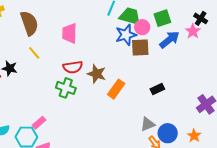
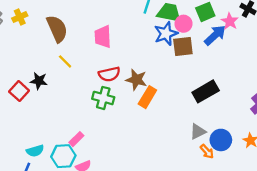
pink star: (193, 31) -> (230, 21), moved
orange rectangle: (116, 89) -> (147, 97), moved
black rectangle: (157, 89) -> (206, 91), size x1.6

